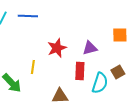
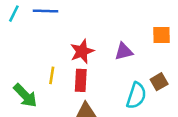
red rectangle: (80, 71) -> (81, 80), moved

